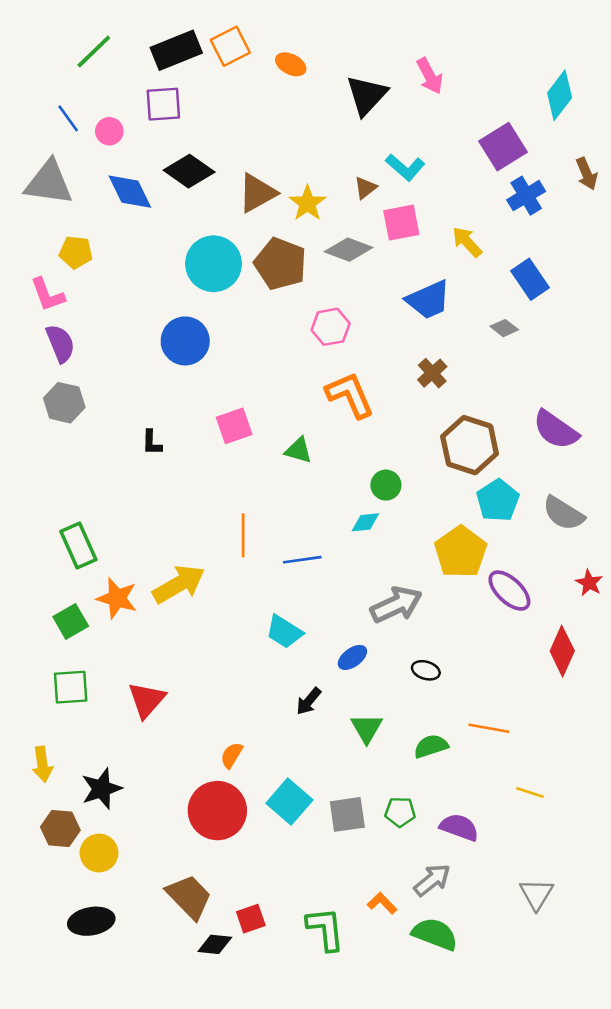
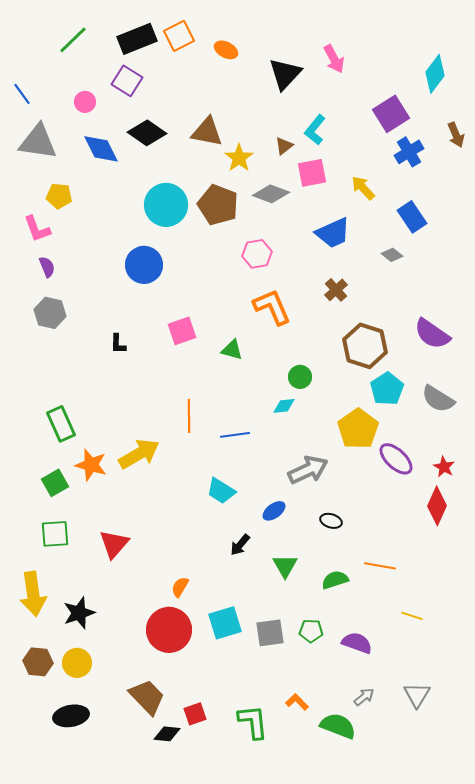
purple square: (163, 104) -> (127, 81), turned 36
blue line: (68, 118) -> (22, 94), moved
cyan L-shape: (405, 167) -> (315, 130), turned 88
brown triangle: (257, 193) -> (207, 132), moved, turned 40
purple semicircle: (60, 344) -> (47, 267), size x0.7
red star: (589, 583) -> (444, 467), moved
yellow arrow: (42, 764) -> (33, 594), size x1.6
cyan square: (289, 802) -> (225, 623), turned 32
brown hexagon: (60, 829) -> (38, 662), moved
gray arrow: (432, 880) -> (364, 697), moved, size x0.7

